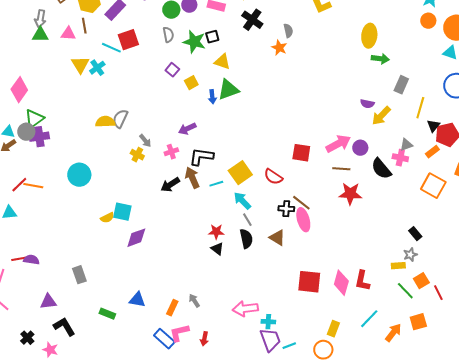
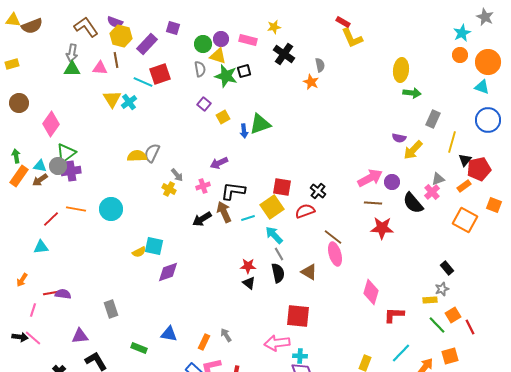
yellow triangle: (222, 62) -> (218, 56), moved
red square: (301, 153) -> (282, 187), moved
pink cross: (400, 158) -> (432, 192), turned 35
red semicircle: (273, 177) -> (305, 211), turned 126
orange line: (33, 186) -> (76, 209), moved
black cross: (286, 209) -> (318, 191), moved, turned 35
red L-shape: (362, 281) -> (394, 315), turned 80
red square: (309, 282) -> (298, 316), moved
pink diamond: (341, 283) -> (371, 292), moved

